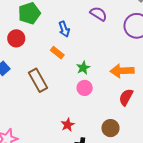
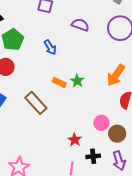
orange rectangle: (57, 53) -> (59, 82), moved
orange arrow: (122, 71) -> (116, 75), turned -40
pink circle: (85, 88) -> (101, 123), moved

